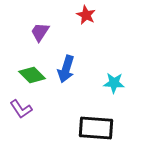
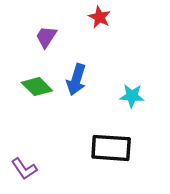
purple L-shape: (21, 109) -> (24, 169), moved

